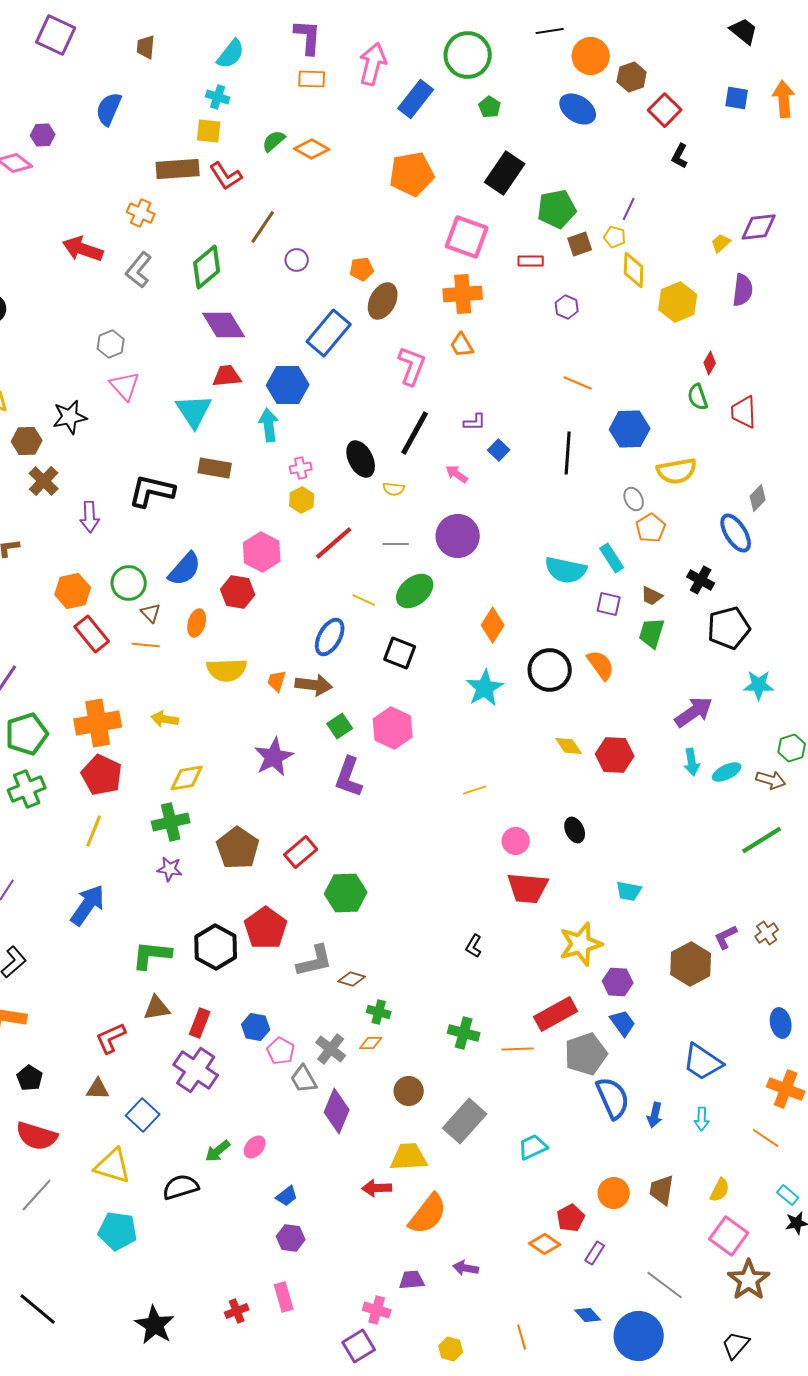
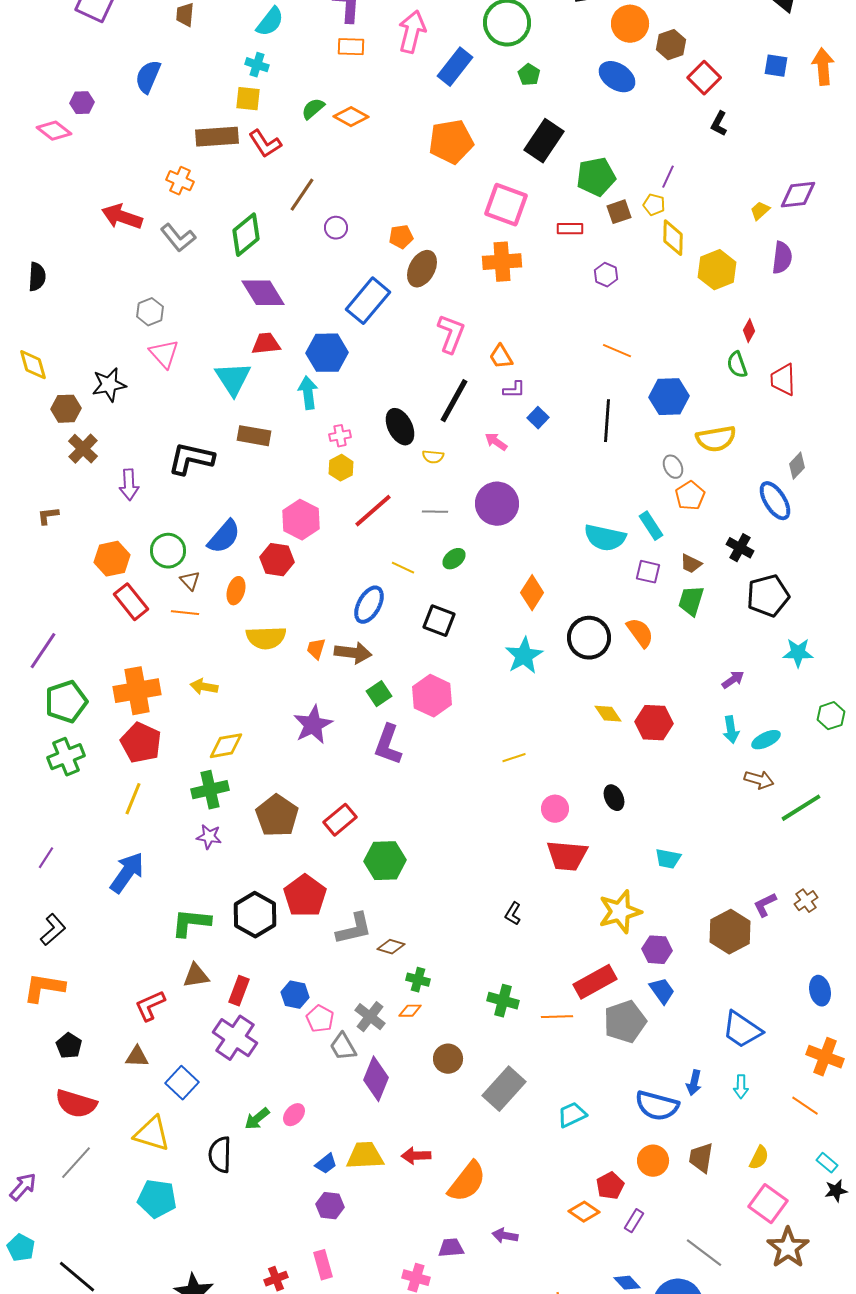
gray L-shape: (139, 270) -> (178, 238), turned -78
orange trapezoid: (462, 345) -> (501, 357), moved
green ellipse: (415, 591) -> (454, 559), size x0.6
purple arrow: (694, 712) -> (733, 680), size x0.6
brown arrow: (771, 780) -> (759, 780), moved
blue semicircle: (613, 1098) -> (657, 1106), moved, turned 129
yellow trapezoid: (409, 1157) -> (365, 1156), moved
black semicircle: (181, 1187) -> (220, 1155), turned -72

